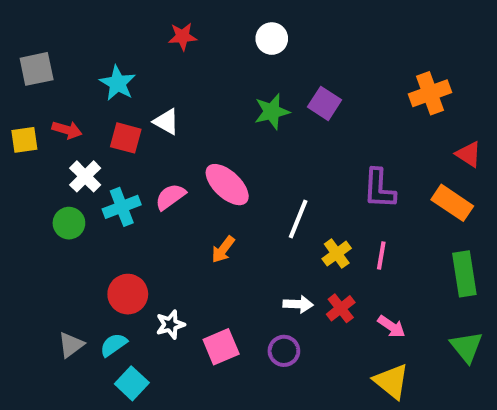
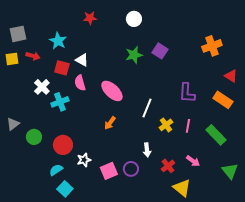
red arrow: (67, 130) -> (33, 56), moved
yellow square: (24, 140) -> (12, 59), moved
pink semicircle: (170, 197) -> (80, 83), moved, turned -70
green circle: (69, 223) -> (34, 137), moved
green rectangle: (464, 274) -> (216, 135), moved, turned -35
white arrow: (298, 304) -> (147, 150), turned 80
red cross: (341, 308) -> (168, 166), moved
gray triangle: (71, 345) -> (13, 124), moved
purple circle: (284, 351) -> (131, 169), moved
yellow triangle: (391, 381) -> (182, 188), moved

